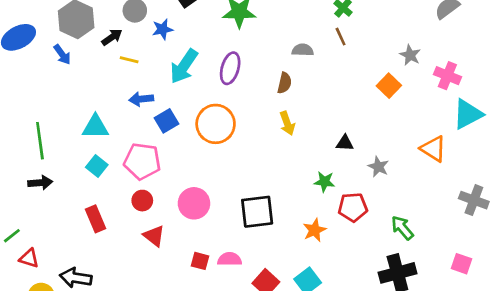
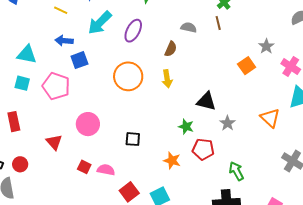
orange circle: (216, 124) -> (128, 76), moved
black triangle: (345, 143) -> (206, 101), size x1.5
cyan square: (97, 166) -> (22, 83), turned -35
red circle: (142, 201) -> (20, 164), moved
black square: (257, 212) -> (133, 139), size x0.6
orange star: (315, 230) -> (172, 161), turned 30

